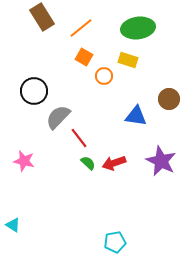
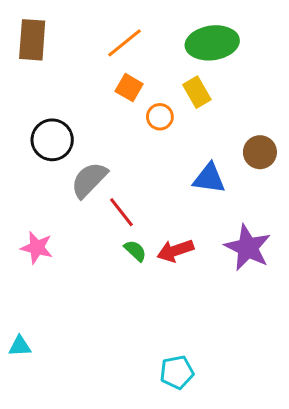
brown rectangle: (42, 17) -> (32, 40), moved, turned 36
yellow rectangle: (128, 60) -> (197, 92), turned 42
cyan triangle: (13, 225) -> (20, 346), turned -35

